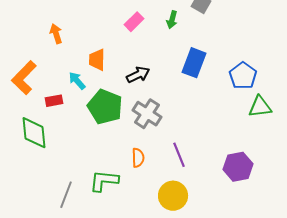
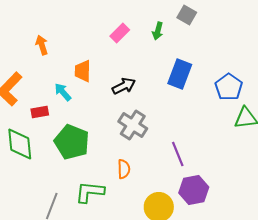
green pentagon: (105, 107) -> (72, 142), moved
purple line: (179, 155) -> (178, 154), moved
purple hexagon: (238, 167) -> (194, 190), moved

